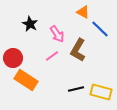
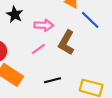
pink arrow: (57, 34) -> (44, 25), turned -54
black line: (76, 89) -> (52, 80), moved

